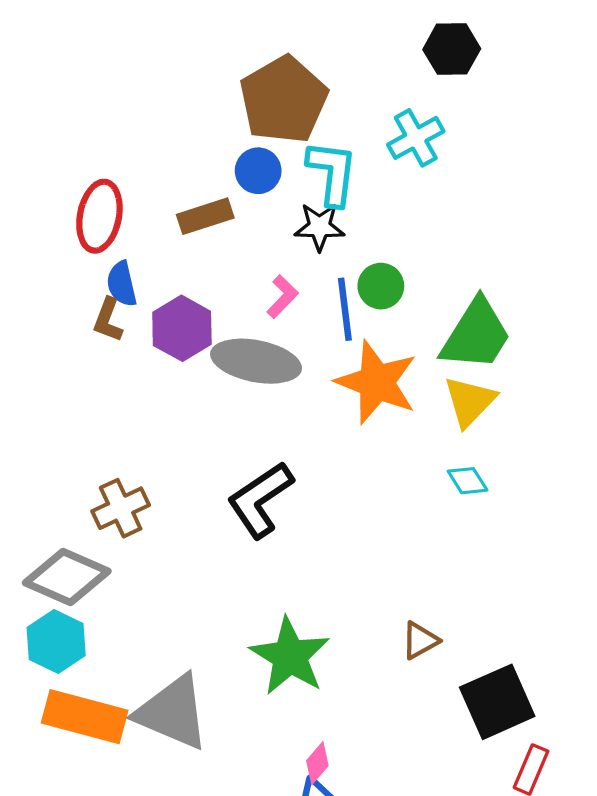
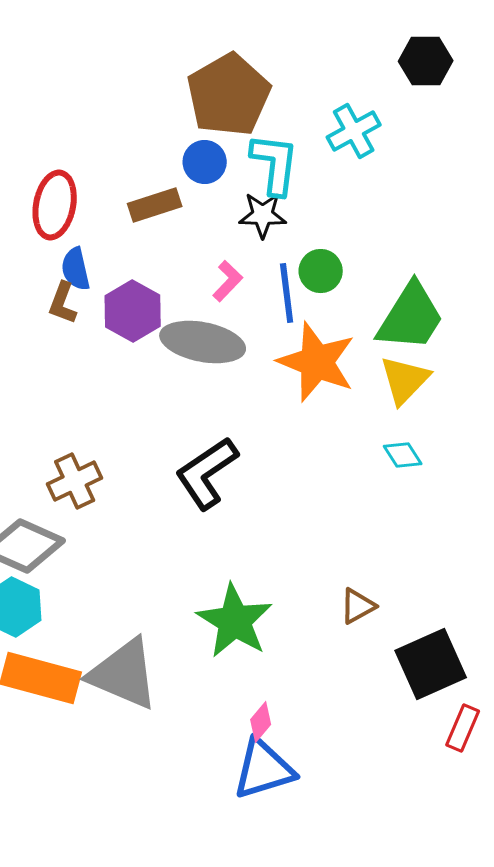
black hexagon: (452, 49) -> (426, 61), moved

